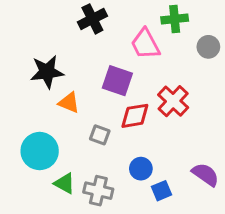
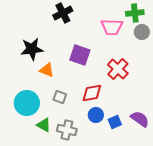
green cross: (175, 19) -> (135, 13), moved
pink trapezoid: (145, 44) -> (112, 27), moved, turned -60
red diamond: (135, 116) -> (92, 93), moved
gray square: (100, 135) -> (60, 97), moved
blue square: (161, 191) -> (115, 122), moved

